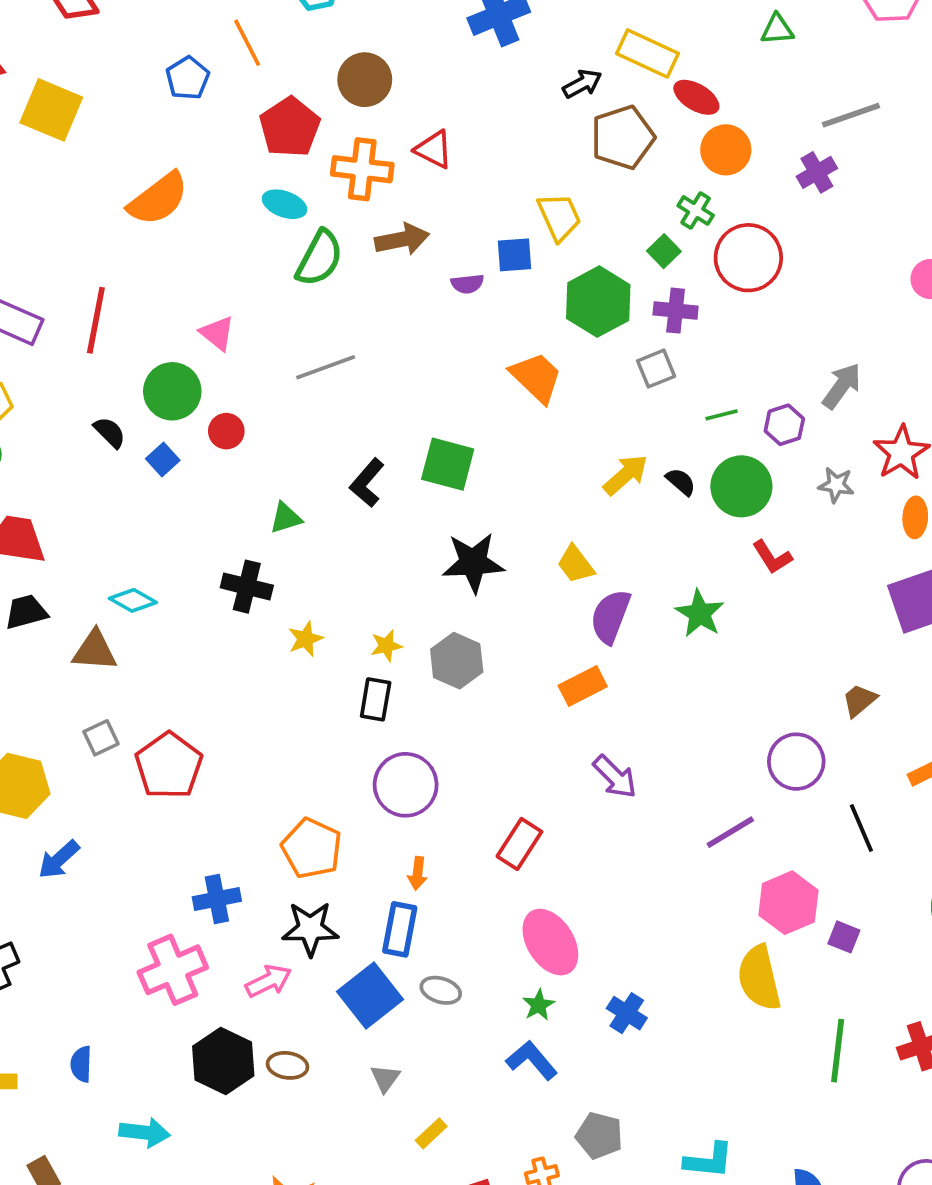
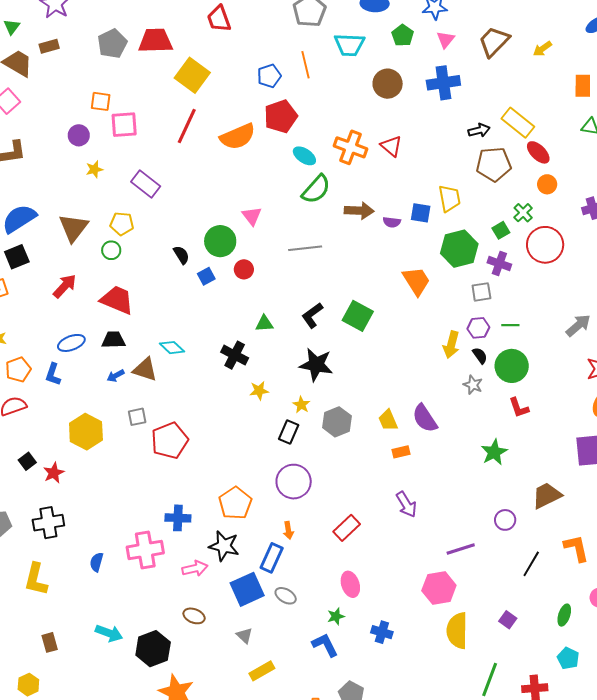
brown circle: (365, 80) -> (388, 84), moved
red pentagon: (290, 127) -> (281, 116), moved
orange circle: (726, 150) -> (547, 184), size x0.7
brown arrow: (402, 239) -> (359, 211), moved
red line: (96, 320) -> (187, 126), moved
purple hexagon: (784, 425) -> (478, 328), moved
yellow arrow: (626, 475) -> (451, 345), turned 132
gray star: (836, 485) -> (473, 385), moved
black star: (473, 563) -> (316, 365), moved
yellow trapezoid: (576, 564) -> (388, 420), moved
green star: (700, 614) -> (494, 452), moved
purple semicircle: (610, 616) -> (425, 418), turned -68
yellow star: (386, 646) -> (301, 405), turned 30
orange rectangle: (583, 686) -> (401, 452), size x0.7
brown trapezoid: (859, 700) -> (547, 495), size x1.5
purple circle: (796, 762) -> (505, 520), size x0.7
black line: (861, 828) -> (531, 564), turned 40
blue arrow: (59, 860) -> (116, 376), moved, size x0.7
orange arrow: (418, 873) -> (288, 530), turned -30
pink hexagon: (788, 903) -> (439, 588), moved
pink ellipse: (550, 942) -> (350, 584), size x0.7
blue cross: (627, 1013) -> (382, 632), turned -30
black hexagon: (223, 1061) -> (153, 649), moved
blue semicircle: (81, 1064) -> (97, 562), moved
gray triangle: (385, 1078) -> (244, 636), turned -36
yellow rectangle: (431, 1133) -> (262, 671), size x1.4

